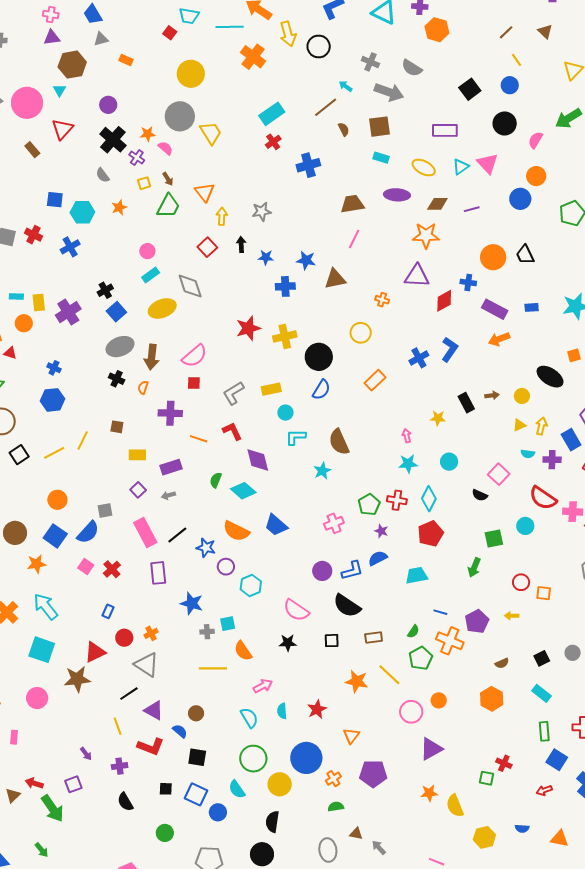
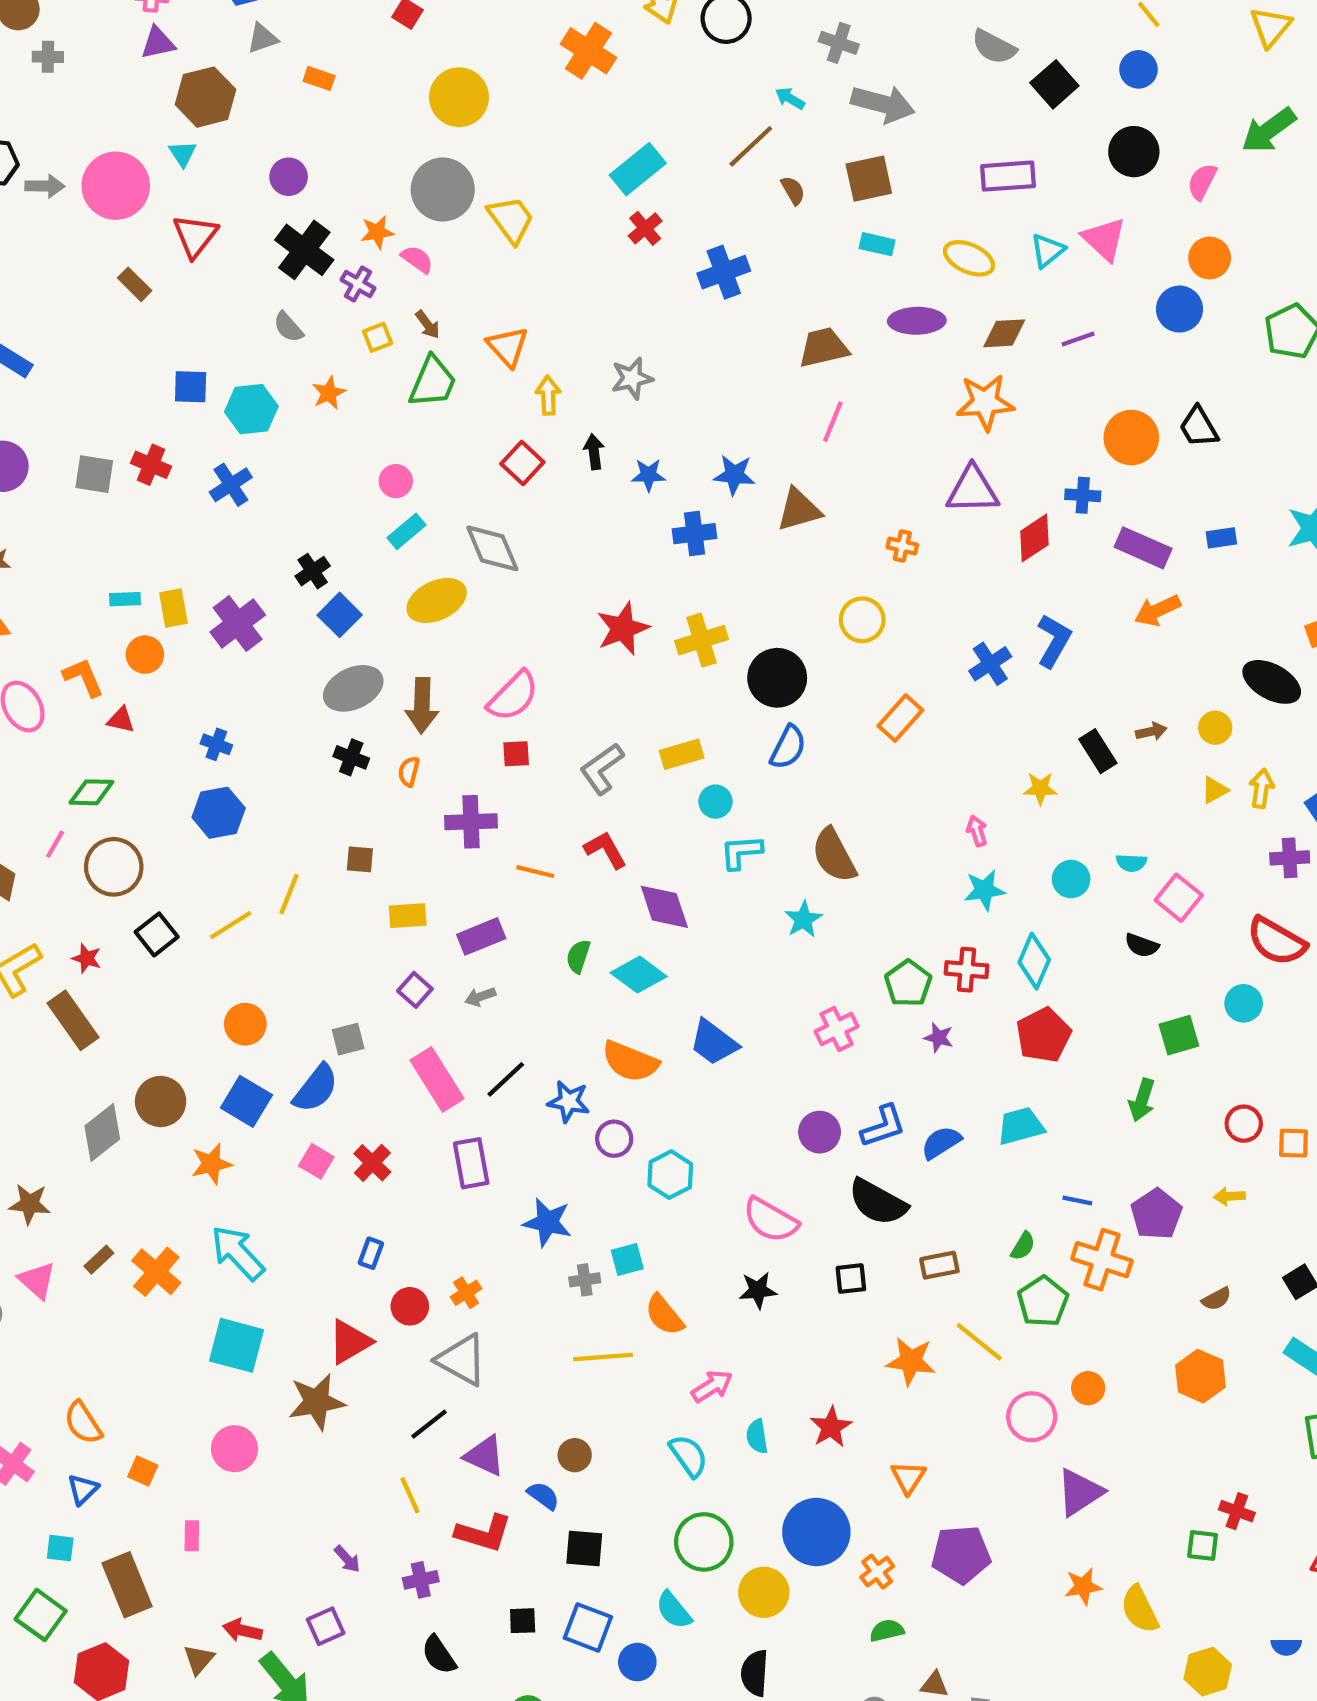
gray semicircle: (412, 68) -> (994, 47), moved
cyan semicircle: (528, 454) -> (1131, 863), moved
blue semicircle: (378, 558) -> (941, 1143), moved

